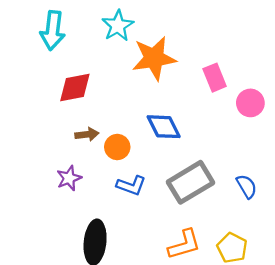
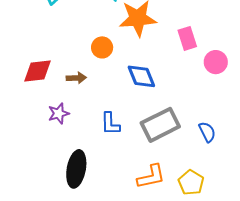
red diamond: (75, 87) -> (38, 71), moved
orange circle: (117, 147) -> (102, 47), moved
blue L-shape: (131, 185) -> (110, 124), turned 65

